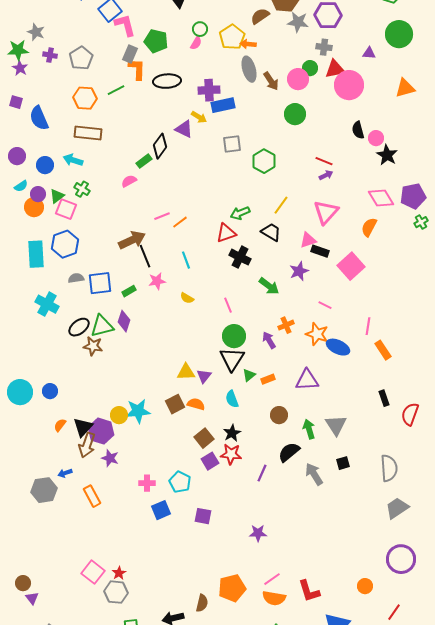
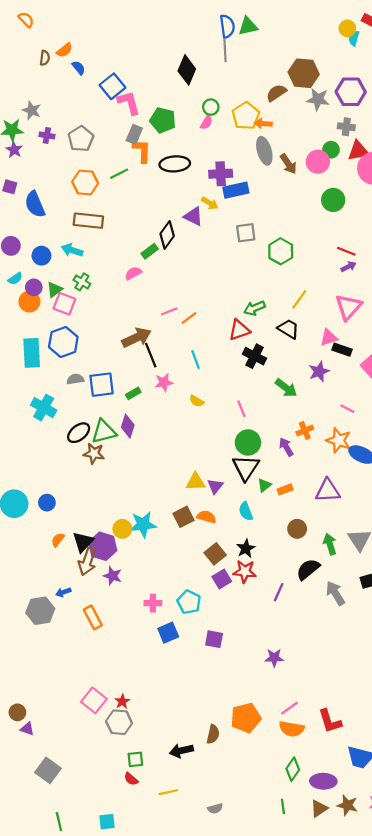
green circle: (295, 114) -> (333, 200), moved
purple triangle: (32, 598) -> (27, 729), turned -32

